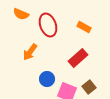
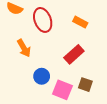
orange arrow: (30, 52) -> (24, 48), turned -66
brown square: (89, 87) -> (85, 85), turned -32

